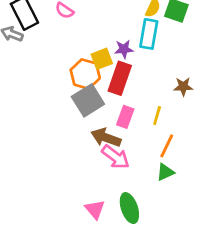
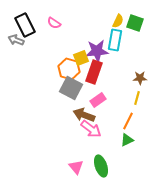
purple star: (124, 49) -> (97, 51), size x1.6
gray square: (88, 100) -> (71, 88), turned -30
yellow line: (157, 115) -> (137, 98), moved
pink rectangle: (125, 117) -> (98, 100), turned 35

